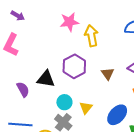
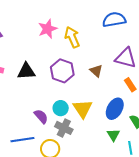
black triangle: (46, 79) -> (26, 71), moved
purple semicircle: (23, 89) -> (41, 116), moved
yellow triangle: (86, 108) -> (83, 109), size x1.5

